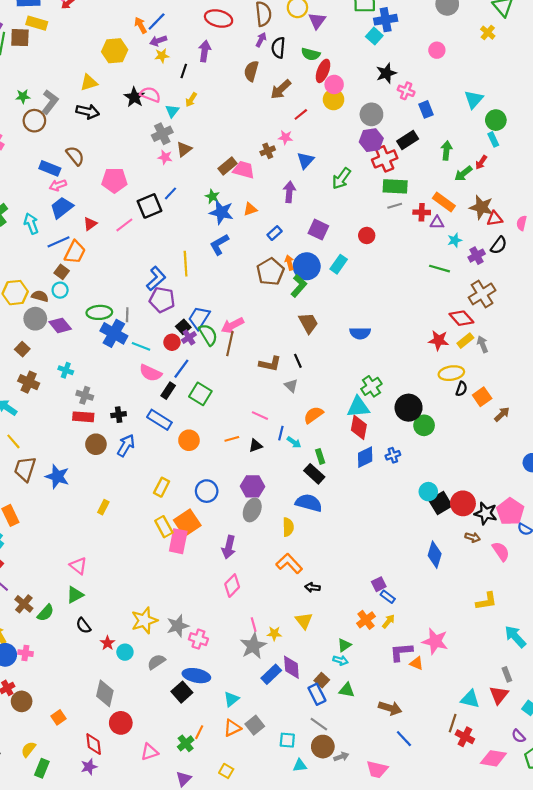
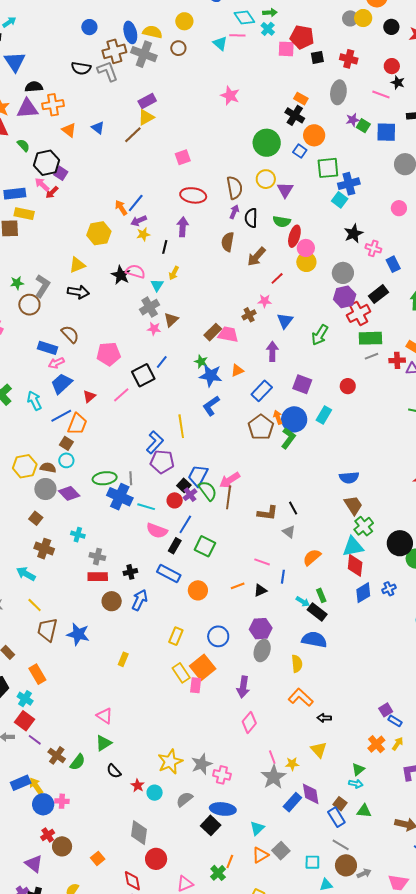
blue rectangle: (275, 233) -> (262, 391), size x1.5
brown trapezoid: (308, 323) -> (353, 505), moved
cyan arrow: (294, 442) -> (303, 602), moved
pink rectangle: (178, 541) -> (196, 685), size x0.7

